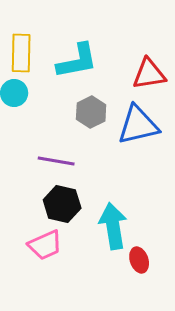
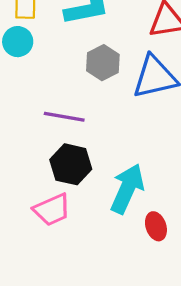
cyan arrow: (113, 226) -> (127, 189), turned 33

